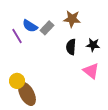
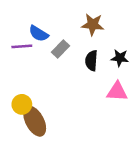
gray rectangle: (47, 28) -> (60, 49), moved
purple line: (17, 36) -> (22, 46), turned -63
pink triangle: (91, 71) -> (117, 92), turned -36

